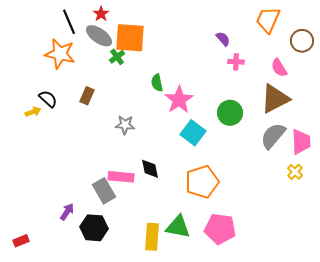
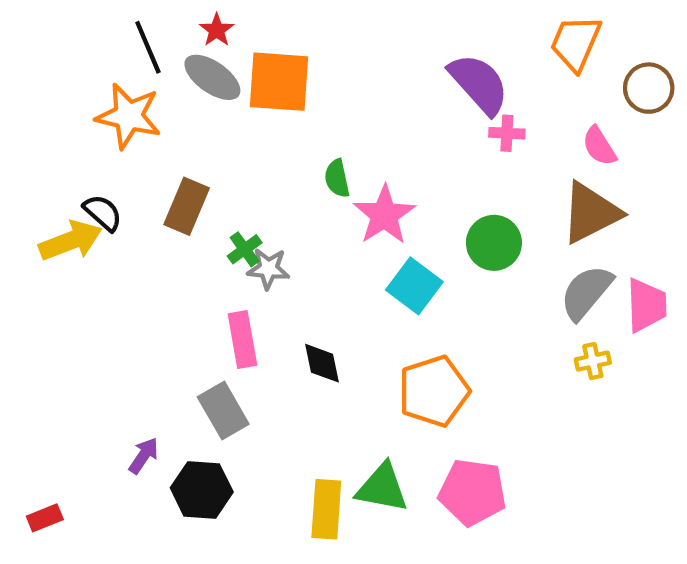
purple semicircle: (223, 39) -> (479, 84), size x2.0
green cross: (117, 57) -> (245, 249), moved
brown rectangle: (87, 96) -> (187, 206), size x1.4
yellow arrow: (33, 112) -> (71, 241), size x1.8
yellow cross: (295, 172) -> (593, 361), moved, turned 35
pink rectangle: (121, 177) -> (242, 340), moved, turned 75

